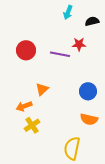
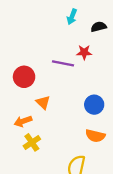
red circle: (26, 50) -> (24, 77), moved
orange triangle: (42, 89) -> (43, 102), turned -32

